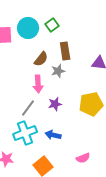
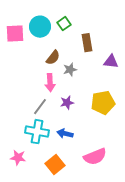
brown rectangle: (65, 51) -> (87, 43), moved
cyan cross: (25, 133) -> (37, 132), turned 30
pink semicircle: (83, 158) -> (95, 157), size x1.6

